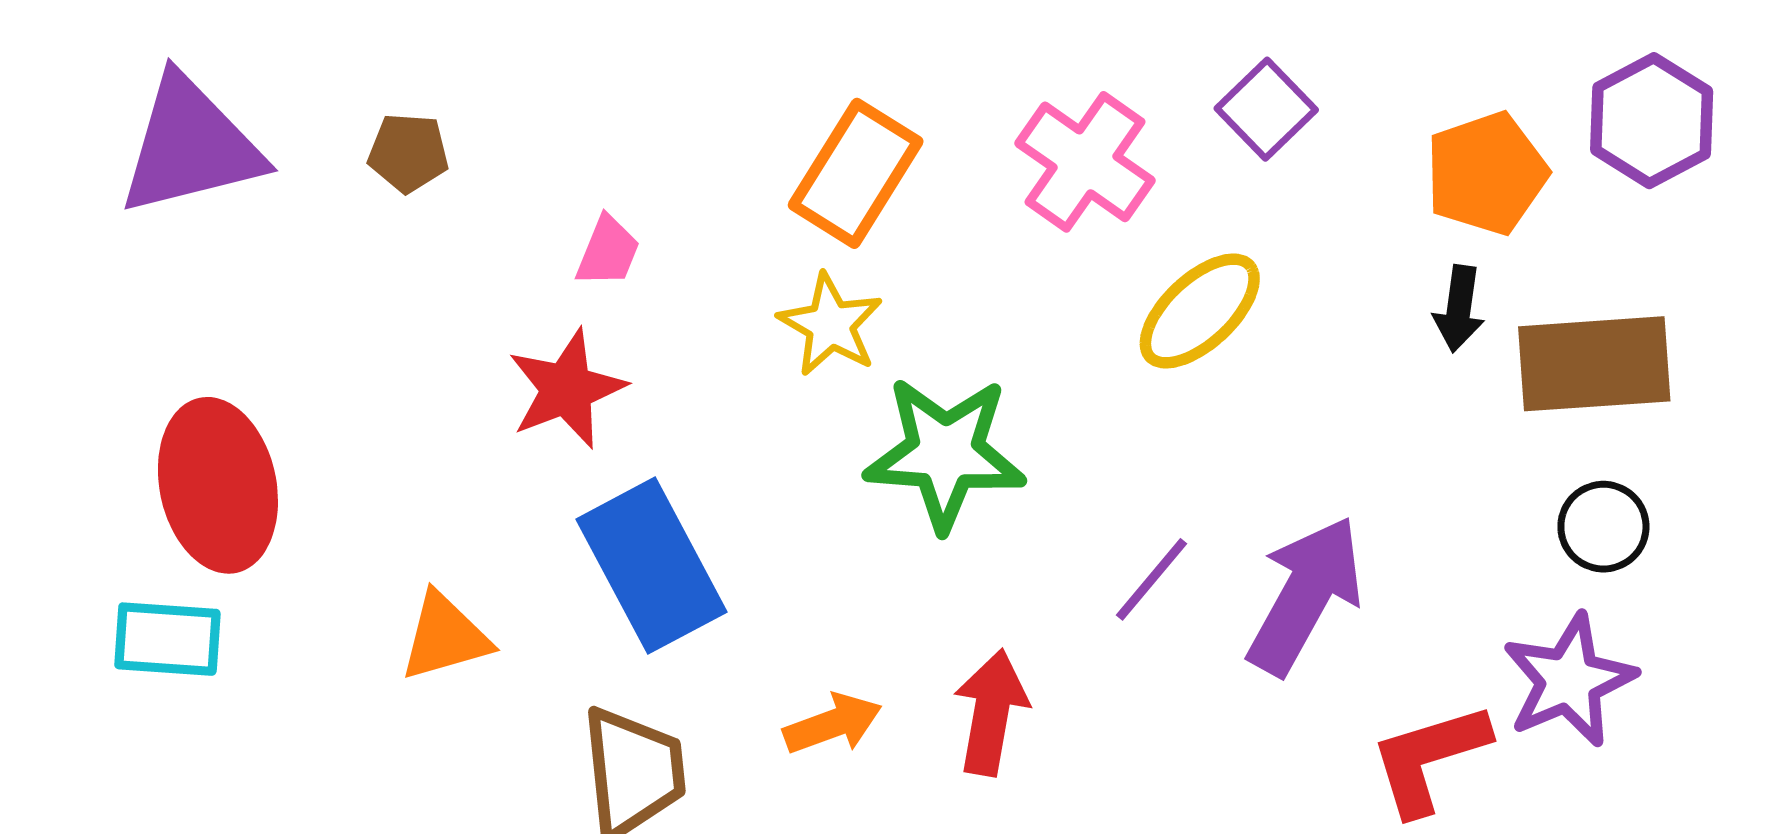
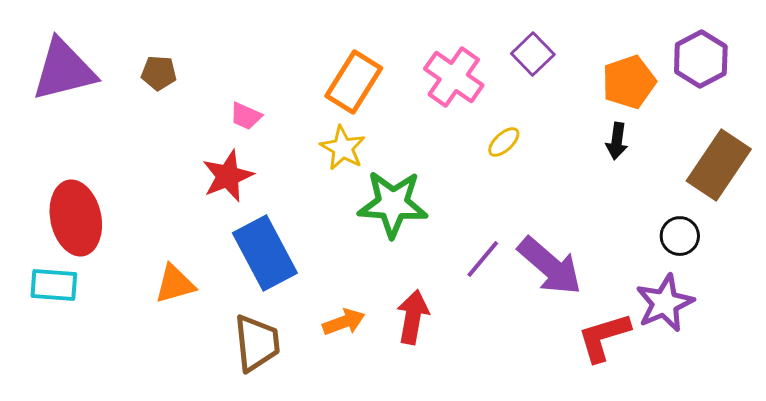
pink trapezoid: (608, 251) -> (246, 116), turned 92
yellow ellipse: (1200, 311) -> (504, 142), size x0.6
brown rectangle: (1594, 364) -> (719, 165), moved, turned -52
purple arrow: (1305, 595) -> (550, 266), turned 102

